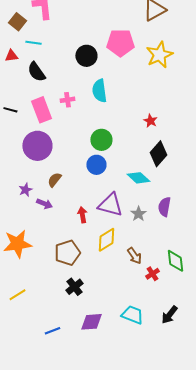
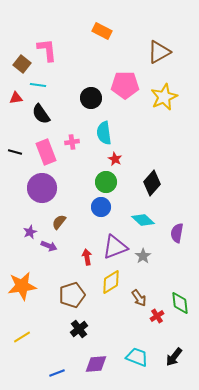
red star: (150, 121) -> (115, 159), moved
black diamond: (158, 154) -> (152, 183), moved
purple triangle: (110, 205) -> (115, 247), turned -36
purple semicircle: (164, 207) -> (177, 233), moved

